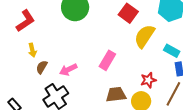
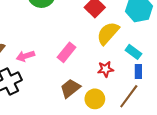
red star: (148, 80) -> (105, 69), moved
brown trapezoid: (116, 94) -> (70, 88), turned -40

